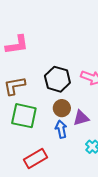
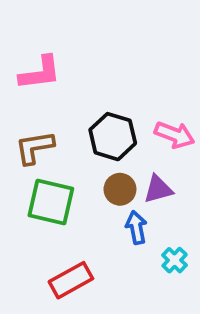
purple triangle: (81, 118) -> (158, 189), moved
blue arrow: (61, 129) -> (136, 227), moved

